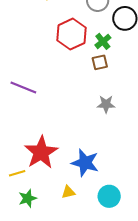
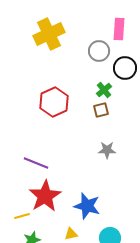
red hexagon: (71, 34) -> (54, 102), moved
purple line: (23, 87) -> (36, 163), moved

